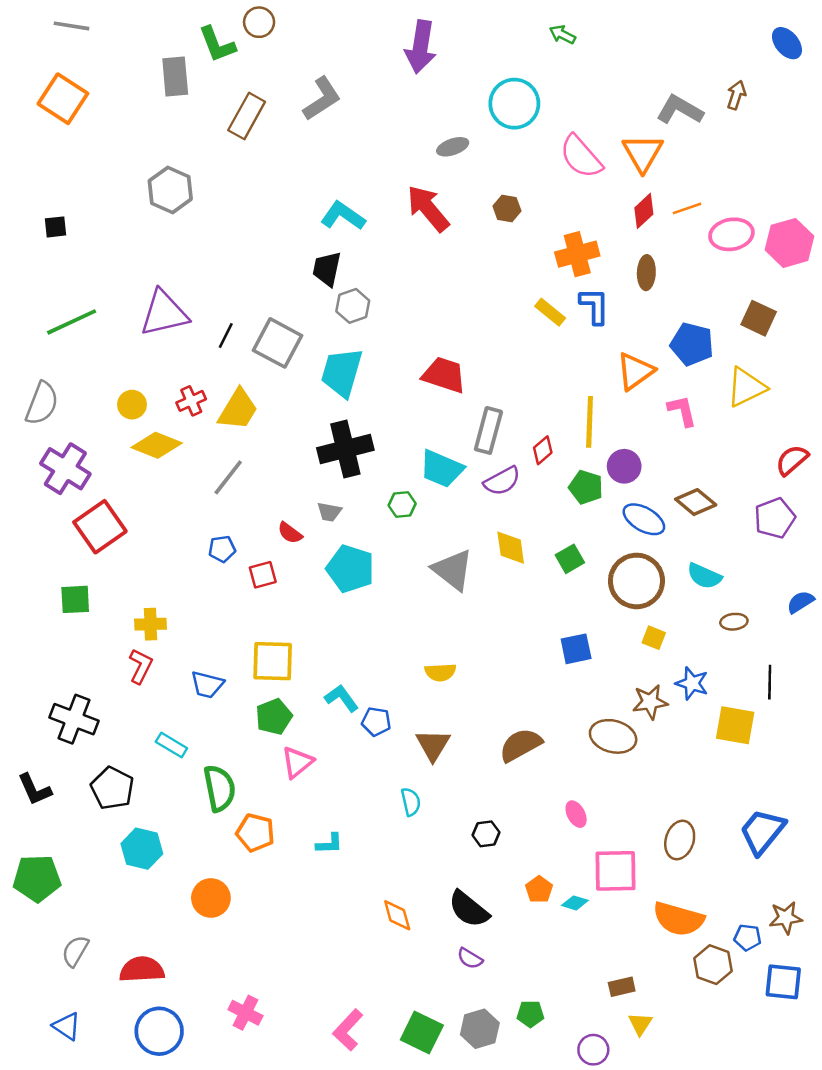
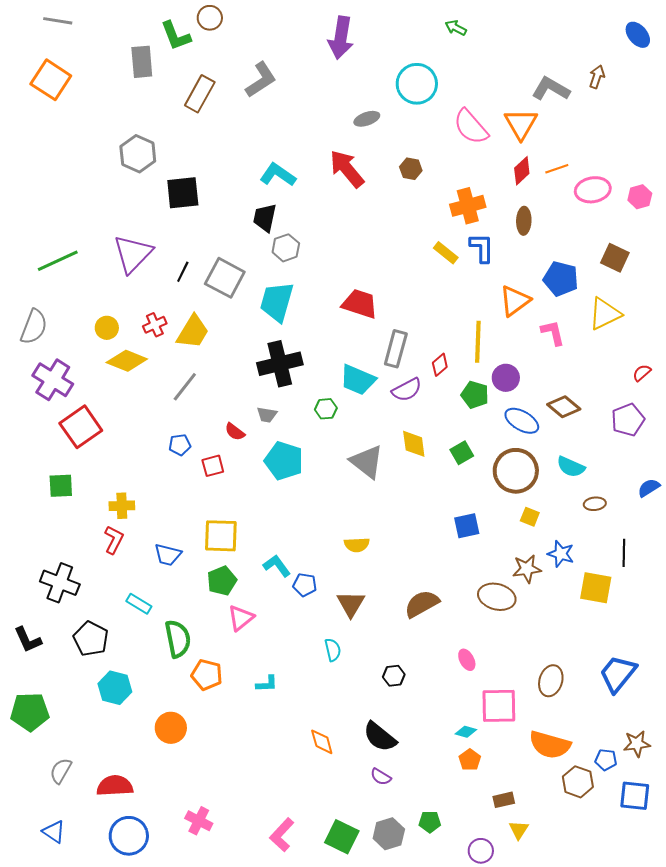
black square: (56, 227) -> (183, 193), moved, size x1.8
pink hexagon: (789, 243) -> (640, 197), size x0.6
purple triangle: (164, 313) -> (133, 254), turned -33
red semicircle: (792, 460) -> (642, 373), size x0.7
orange pentagon: (539, 889) -> (470, 760), moved

